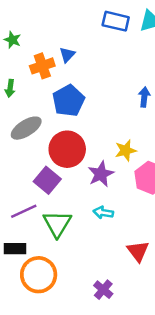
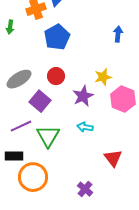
gray ellipse: (26, 128) -> (19, 79), moved
red circle: (67, 149) -> (56, 76), size x0.6

